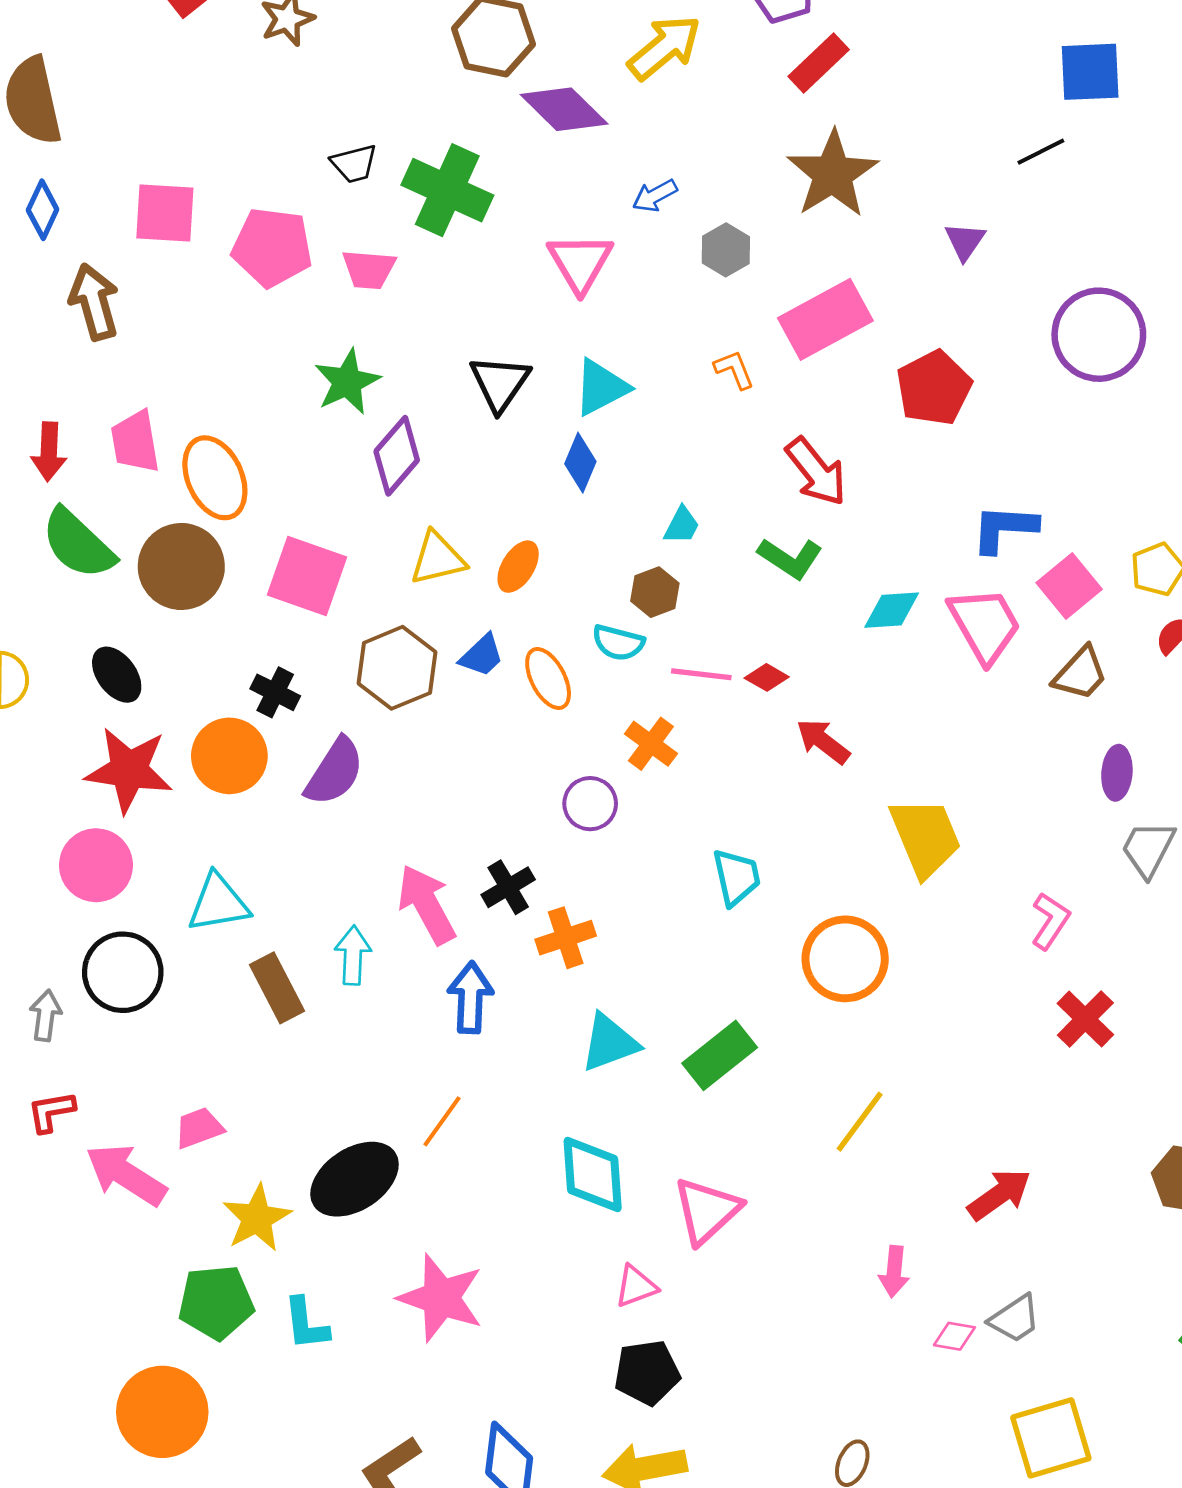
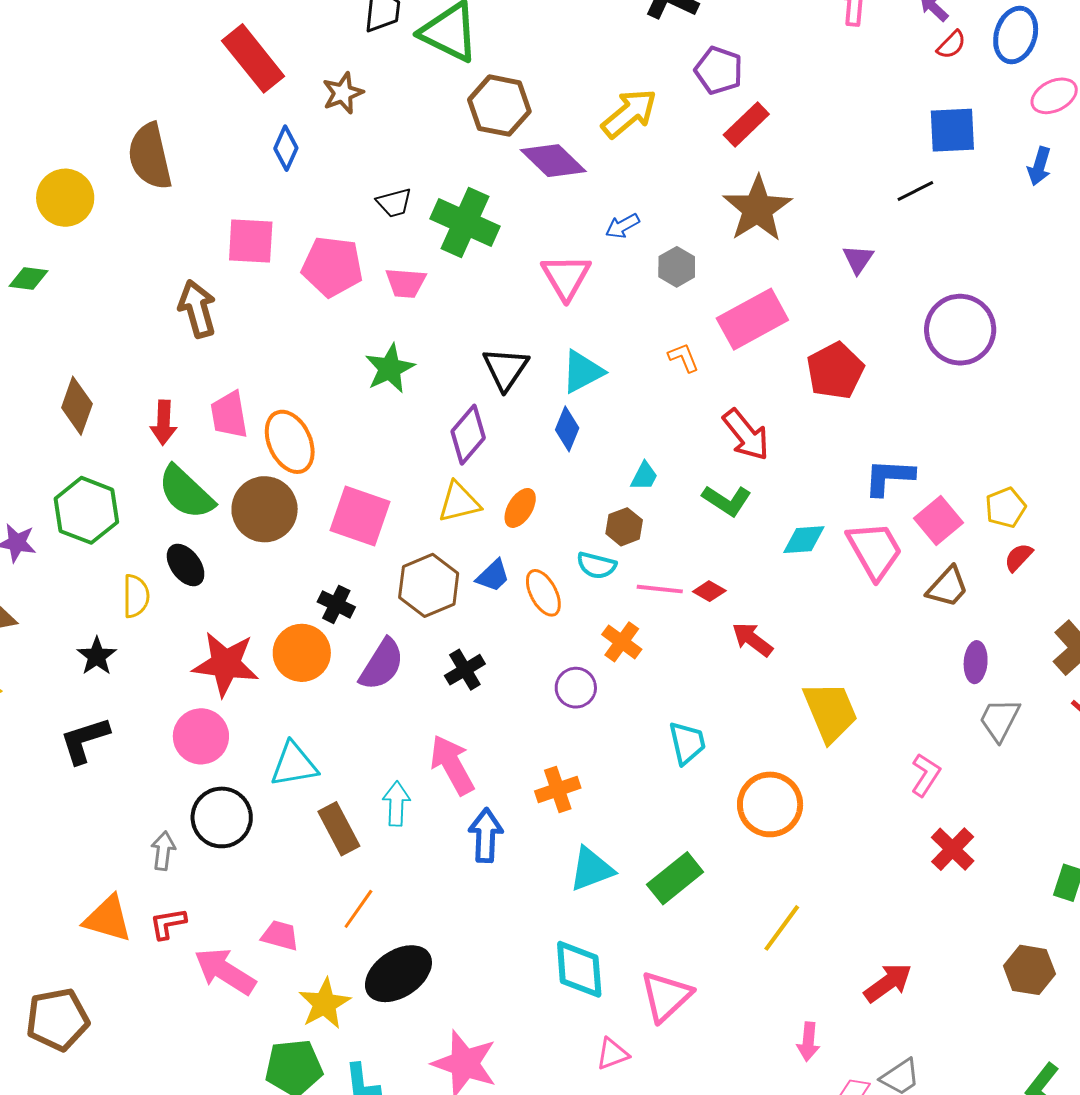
blue diamond: (43, 210) -> (286, 148), moved
purple diamond: (397, 456) -> (468, 435), moved
black ellipse: (117, 675) -> (186, 565), moved
black cross: (508, 887) -> (465, 670), moved
orange line: (442, 1121) -> (358, 909), moved
pink trapezoid: (199, 1128) -> (280, 935), turned 36

